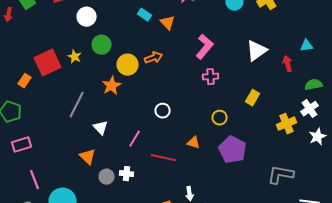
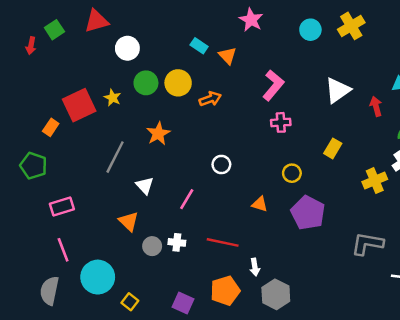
yellow circle: (128, 65) -> (178, 83), moved
pink rectangle: (22, 145) -> (62, 207), moved
red line: (164, 158) -> (223, 242), moved

